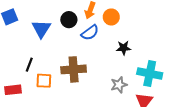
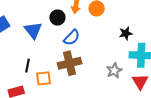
blue semicircle: (90, 33) -> (72, 38), moved
black star: (124, 48) -> (126, 33), moved

